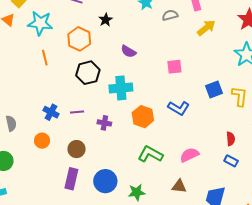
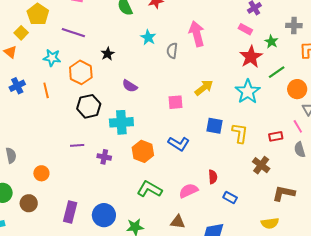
gray semicircle: (170, 15) -> (172, 51), turned -70
cyan star: (40, 23) -> (52, 58), moved, size x0.7
yellow arrow: (206, 28) -> (204, 88), moved
blue square: (214, 89) -> (214, 126), turned 30
blue cross: (51, 112) -> (17, 86), moved, turned 35
red semicircle: (231, 139) -> (213, 177), moved
brown circle: (77, 149) -> (29, 203), moved

